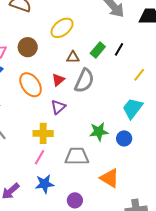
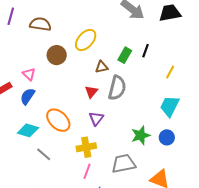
brown circle: (28, 47) -> (57, 55), moved
orange ellipse: (31, 85) -> (58, 120), moved

